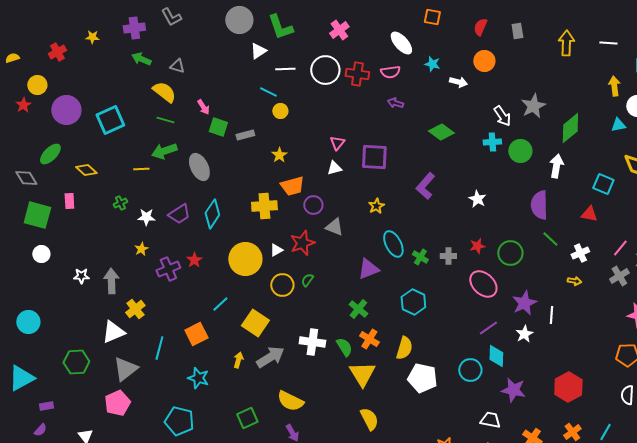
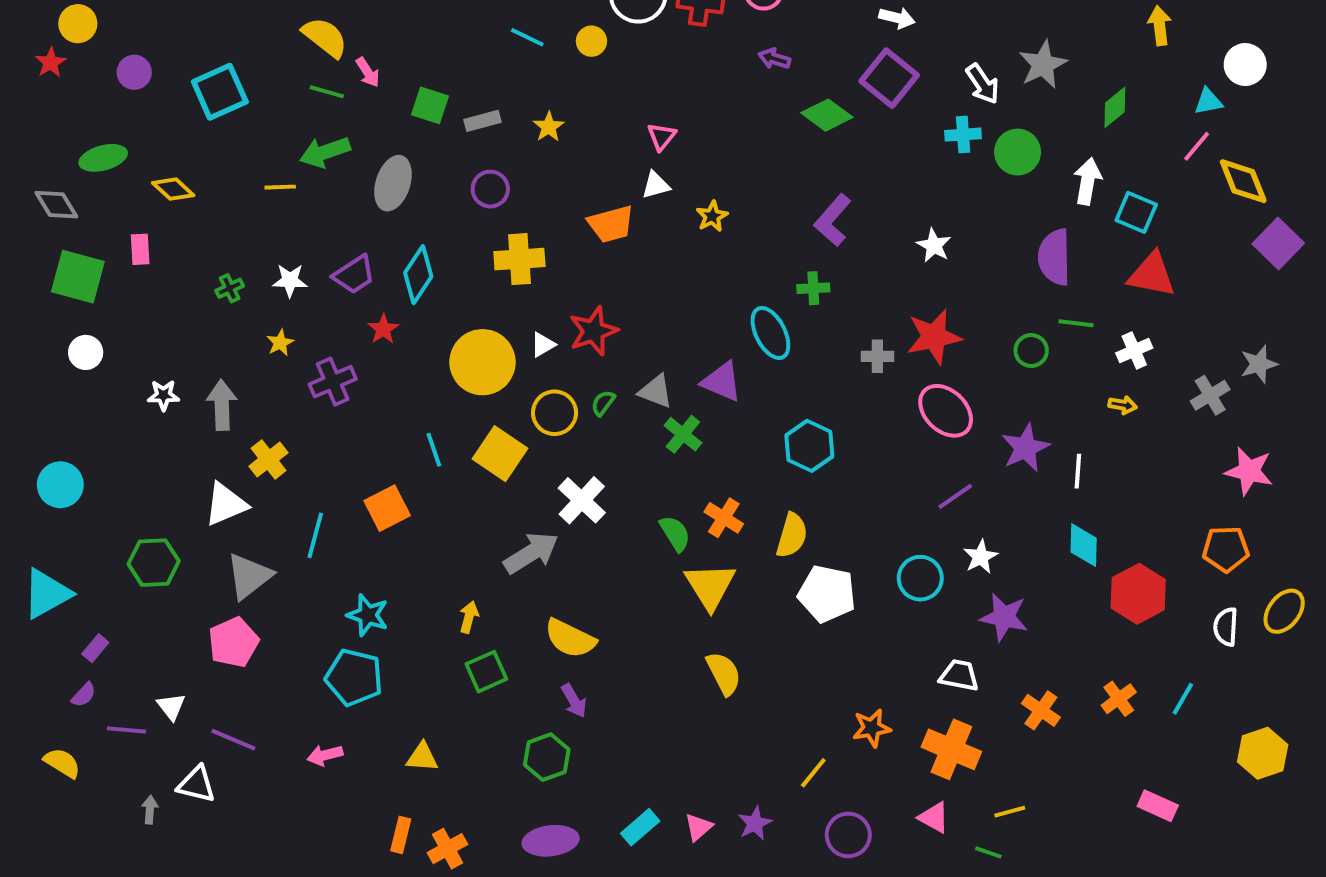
yellow arrow: (614, 86) -> (1160, 26), moved
pink arrow: (203, 107) -> (368, 72), moved
purple circle: (66, 110) -> (134, 72), size x0.6
yellow circle: (280, 111) -> (591, 41), moved
green diamond: (570, 128) -> (1115, 107), size x0.7
green diamond: (441, 132) -> (827, 115), moved
green ellipse: (50, 154) -> (103, 158), turned 30
yellow star: (279, 155) -> (549, 127), moved
purple square: (374, 157) -> (889, 78), moved, turned 36
gray ellipse: (199, 167) -> (393, 183), turned 44
cyan square: (603, 184) -> (1136, 212), moved
orange trapezoid: (292, 186) -> (611, 224), moved
green cross: (120, 203) -> (230, 288), moved
purple circle: (313, 205) -> (490, 189), moved
yellow star: (376, 206) -> (712, 216), moved
red triangle: (589, 214) -> (1152, 275), size x1.5
gray triangle: (334, 227) -> (656, 391), moved
green line: (550, 239) -> (1076, 323), turned -36
red star: (477, 246) -> (934, 337), size x1.8
pink line: (620, 248) -> (1197, 146), moved
green circle: (510, 253) -> (1031, 351), moved, size x0.7
green cross: (420, 257) -> (813, 288), moved, turned -35
red star: (194, 260) -> (383, 329), moved
purple triangle: (368, 269) -> (722, 382), turned 45
cyan line: (220, 304) -> (434, 450), turned -66
green cross: (358, 309) -> (683, 434), moved
yellow square: (255, 323) -> (500, 454), moved
white star: (524, 334) -> (981, 557), moved
white cross: (312, 342) -> (582, 500), moved, turned 35
cyan diamond: (496, 356) -> (1084, 545), moved
yellow arrow: (238, 360) -> (469, 617), moved
cyan star: (198, 378) -> (368, 615), moved
red hexagon: (568, 387) -> (1138, 594), moved
purple rectangle: (46, 406) -> (95, 648), turned -40

